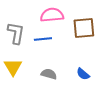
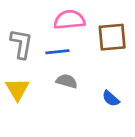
gray semicircle: (49, 74) -> (67, 81), moved

